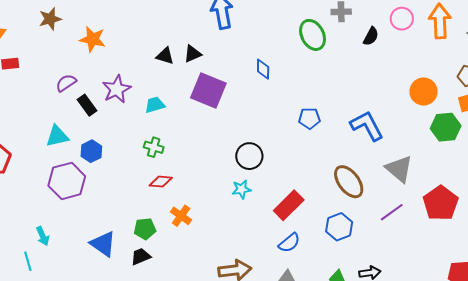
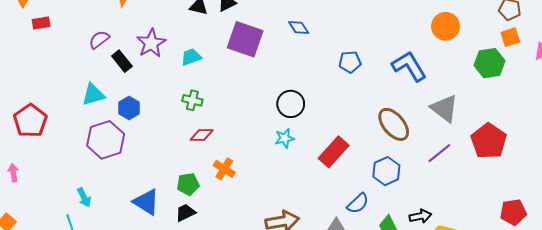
blue diamond: (263, 69) -> (299, 28), moved, turned -30
orange circle: (424, 92) -> (446, 26), moved
blue semicircle: (289, 243) -> (358, 203), moved

